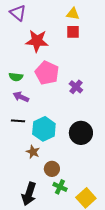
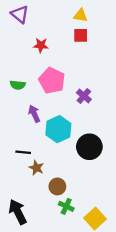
red star: (37, 41) -> (41, 45), size x0.6
purple arrow: (21, 97) -> (34, 114), moved, turned 42
black line: (18, 121) -> (23, 152), moved
cyan hexagon: (44, 129) -> (58, 129), moved
black arrow: (29, 194) -> (18, 212), moved, turned 135

